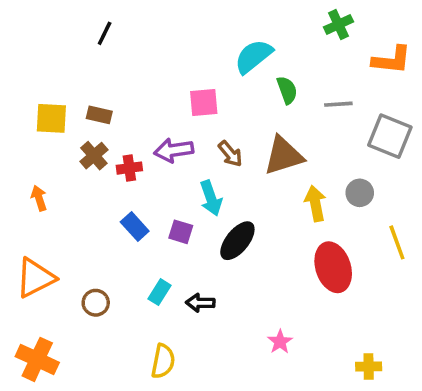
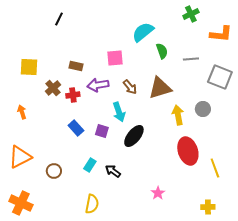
brown rectangle: (99, 115) -> (76, 66), moved
yellow line: (397, 242) -> (215, 168), moved
black arrow: (200, 303) -> (113, 171), turned 35

